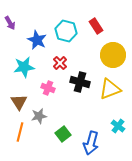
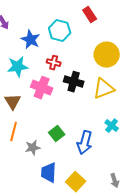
red rectangle: (96, 26) -> (90, 15), moved
red cross: (60, 63) -> (54, 63), turned -32
pink cross: (48, 88) -> (42, 88), size x1.5
gray star: (39, 116) -> (33, 148), moved

